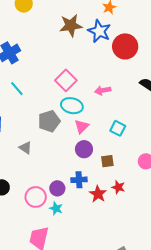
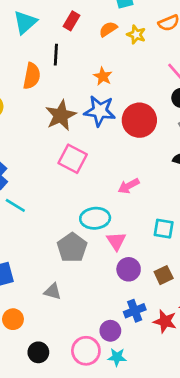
pink square: (66, 80) -> (73, 159), moved
cyan line: (17, 89) -> (15, 205), moved

